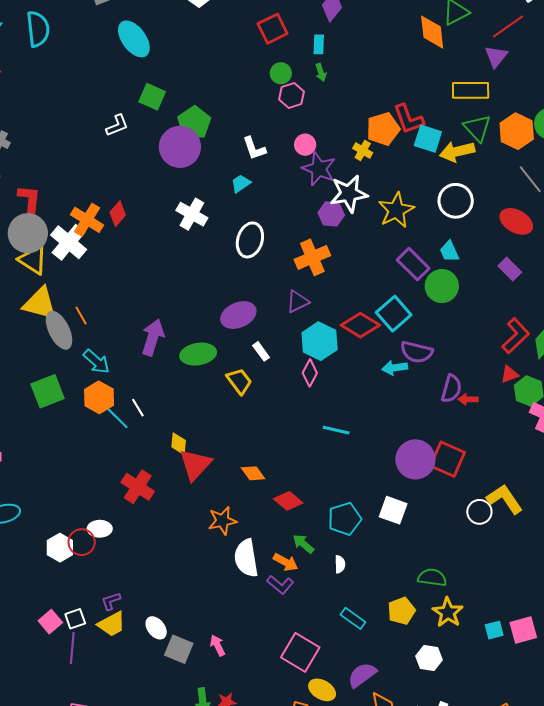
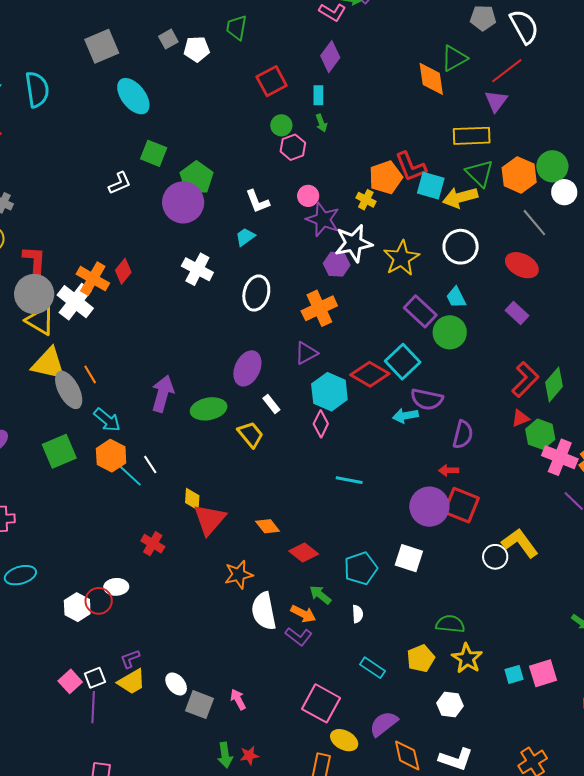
purple ellipse: (238, 315) -> (247, 368), turned -40
red arrow: (468, 399) -> (449, 470), moved
red cross: (138, 487) -> (153, 544), size x0.7

